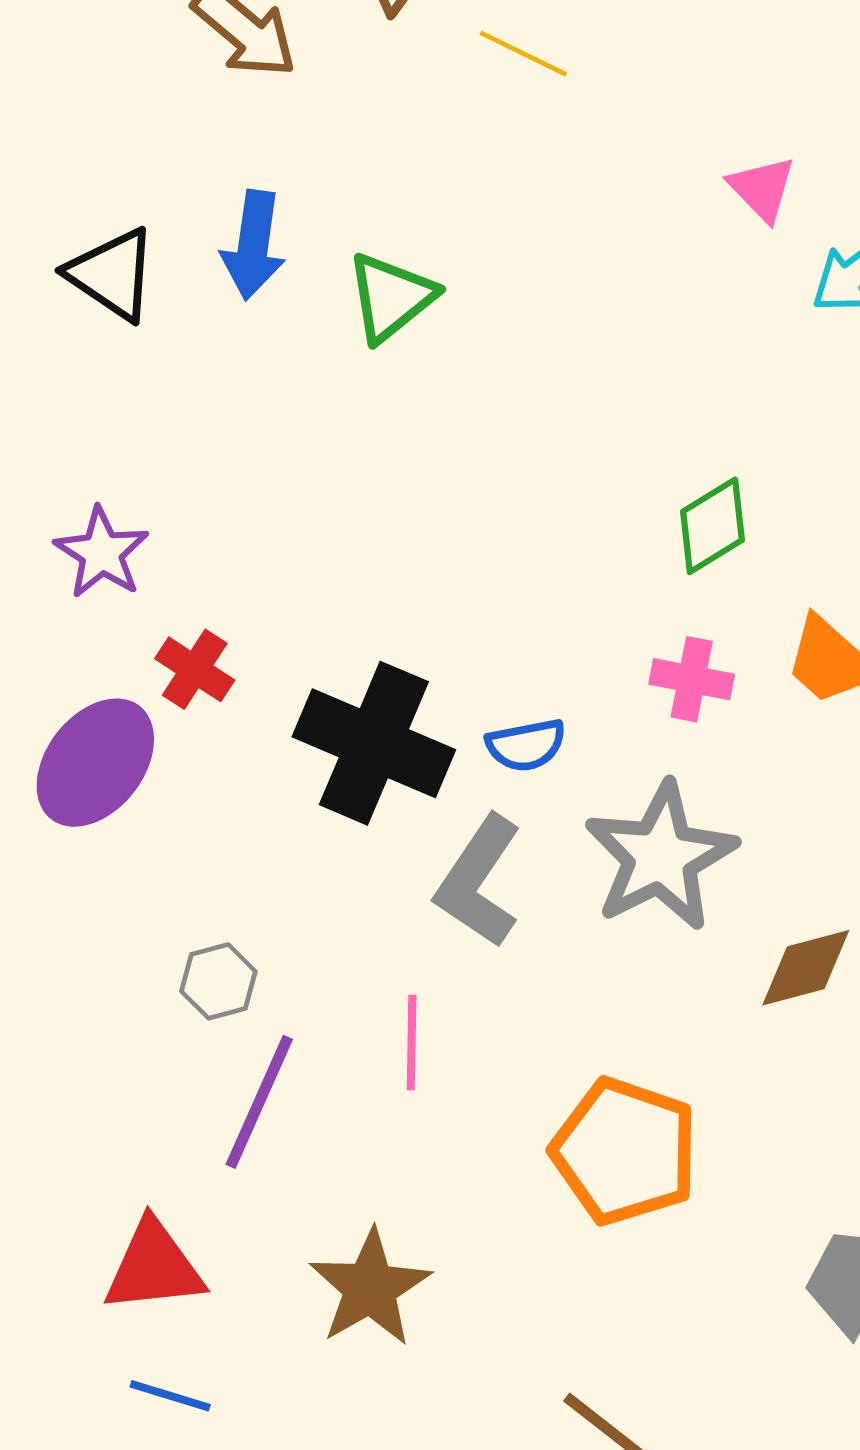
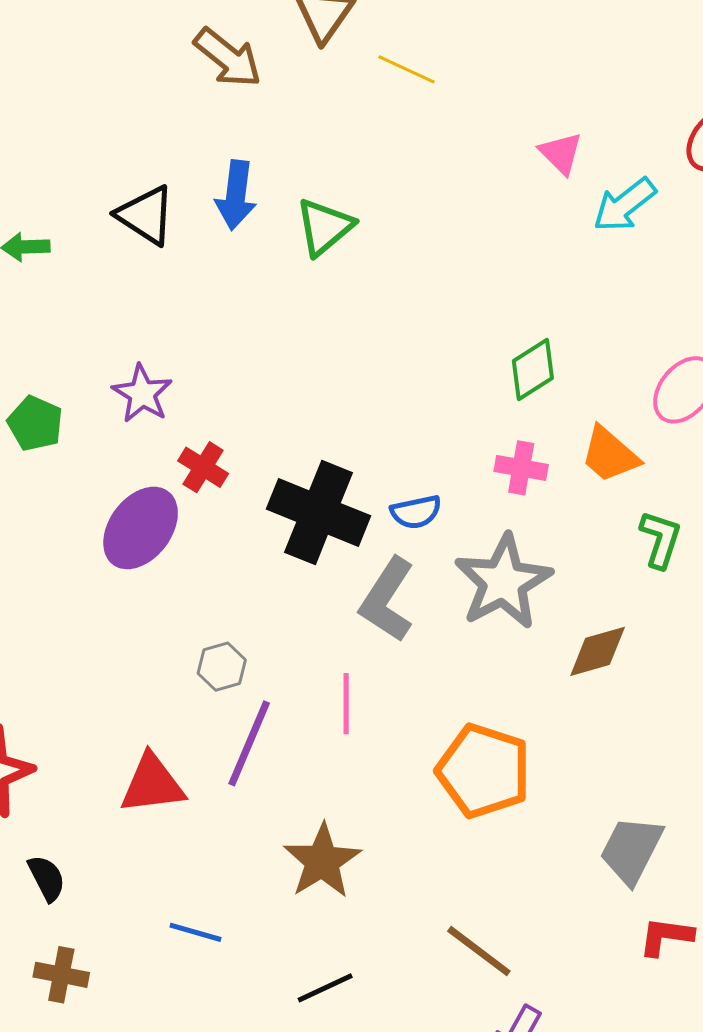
red triangle: (154, 1267) -> (152, 784), moved

